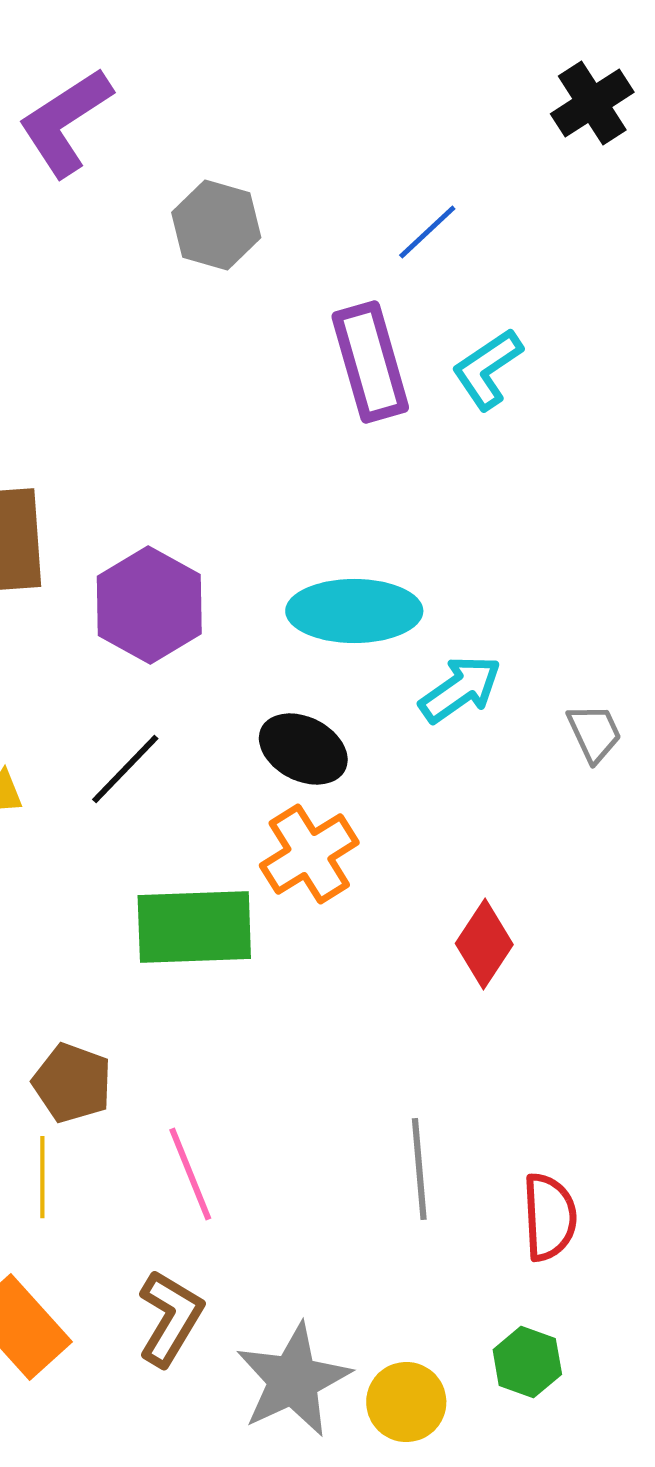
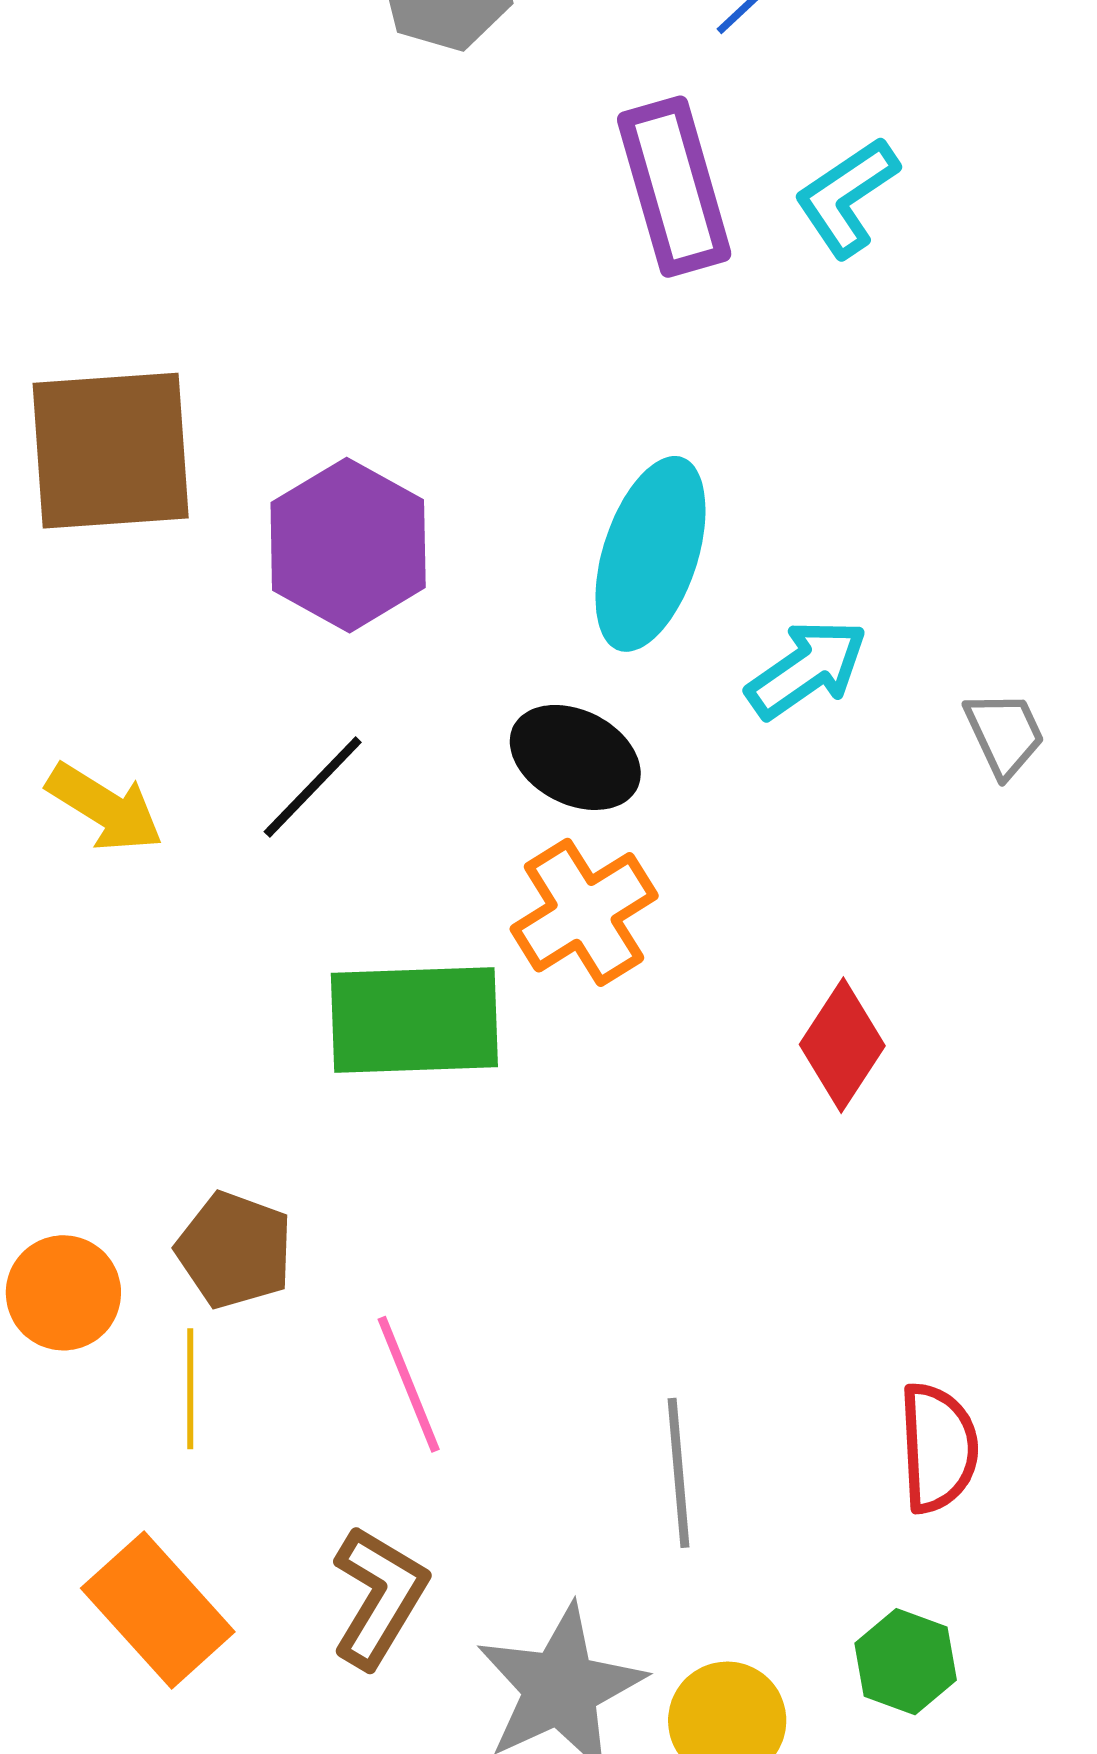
cyan ellipse: (354, 611) -> (650, 554), turned -72
gray line: (419, 1169) -> (679, 1473), moved

